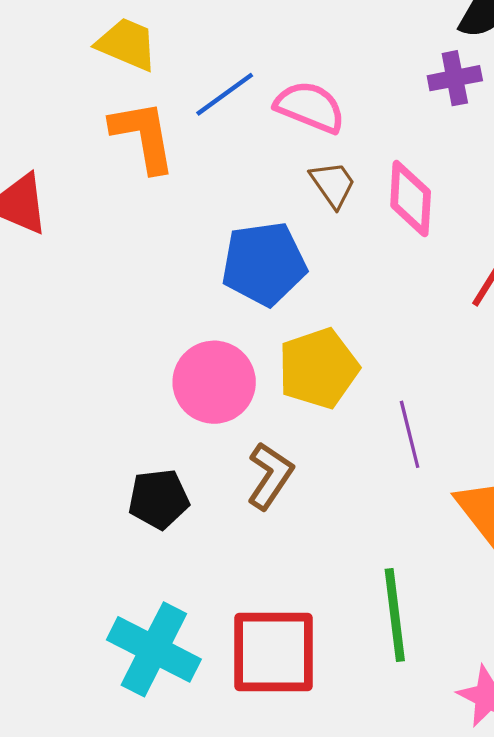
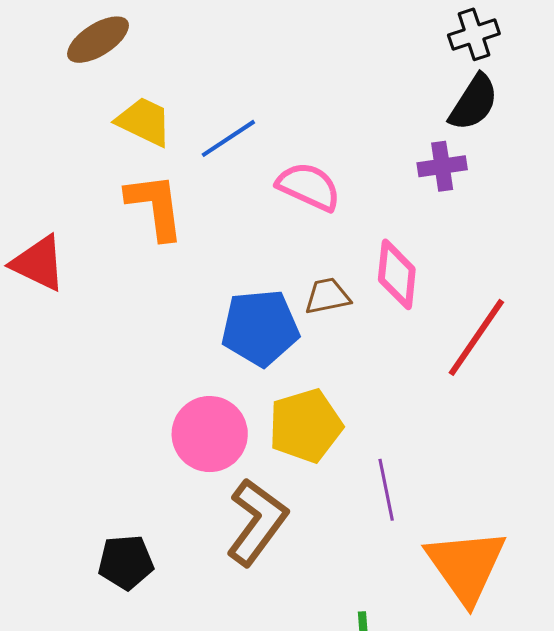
blue line: (225, 94) -> (228, 138), moved
brown trapezoid: (333, 184) -> (327, 296), moved, turned -69
brown L-shape: (270, 476) -> (257, 522), size x1.4
black pentagon: (159, 499) -> (126, 562), moved

